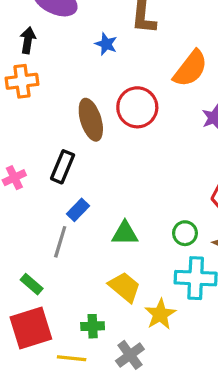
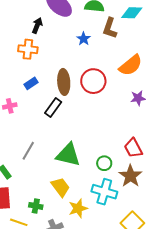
black rectangle: (63, 167) -> (53, 108), moved
blue rectangle: (78, 210) -> (31, 83), moved
green triangle: (125, 233) -> (68, 155), size x1.5

